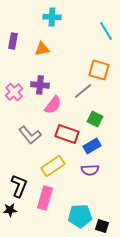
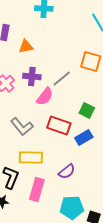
orange triangle: (42, 49) -> (26, 46), moved
gray line: (83, 91) -> (62, 78), moved
yellow rectangle: (53, 166) -> (31, 158), moved, turned 35
purple semicircle: (90, 170) -> (67, 172), moved, turned -36

